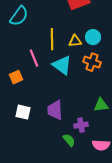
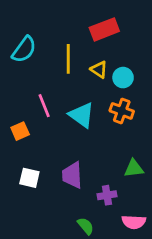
yellow line: (52, 39) -> (68, 59), moved
yellow triangle: (75, 41) -> (99, 70), moved, turned 40
green semicircle: (69, 140) -> (86, 226), moved

